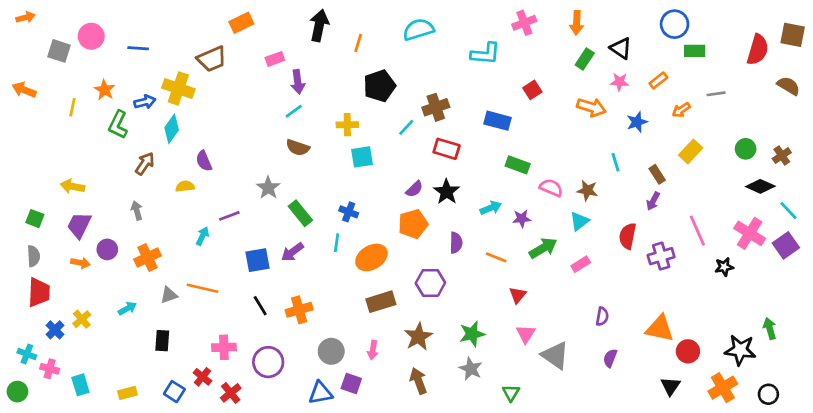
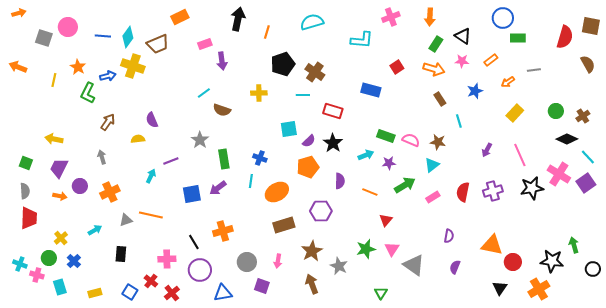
brown semicircle: (789, 86) -> (588, 64), turned 30
brown cross: (436, 107) -> (315, 72), moved, turned -36
orange arrow: (591, 107) -> (434, 69), moved
cyan line: (294, 111) -> (204, 93), moved
cyan line: (406, 127) -> (303, 95), turned 48
cyan diamond: (172, 129) -> (128, 37), moved
cyan square: (362, 157) -> (289, 129), moved
green rectangle: (518, 165) -> (386, 136), moved
brown rectangle: (657, 174) -> (440, 99), moved
green rectangle: (300, 213) -> (224, 159), turned 30
pink line: (697, 231) -> (520, 155), moved
red semicircle: (628, 236) -> (463, 192), moved
black star: (724, 267) -> (532, 188), moved, size x1.6
black line: (260, 306) -> (194, 242), moved
blue cross: (55, 330) -> (74, 261), moved
green star: (472, 334) -> (366, 249), moved
gray star: (471, 369) -> (339, 266), moved
green circle: (17, 392) -> (49, 258), moved
blue triangle: (321, 393) -> (223, 293), moved
black circle: (768, 394) -> (593, 269), moved

